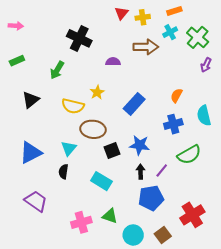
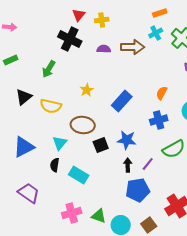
red triangle: (122, 13) -> (79, 15), moved
yellow cross: (143, 17) -> (102, 20), moved
purple semicircle: (113, 62) -> (104, 49), moved
yellow semicircle: (73, 106) -> (51, 106), moved
cyan rectangle: (101, 181) -> (79, 175), moved
green triangle: (110, 216) -> (99, 216), moved

